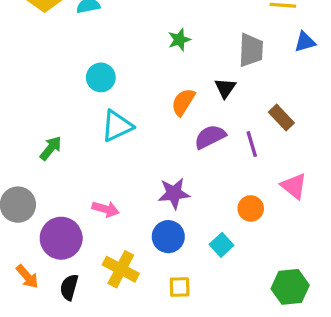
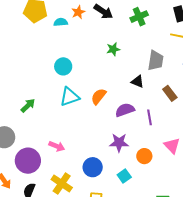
black triangle: (225, 88) -> (137, 82), turned -48
orange semicircle: (183, 102) -> (99, 96), moved
brown rectangle: (281, 118) -> (170, 93), moved
purple star: (174, 193) -> (119, 143), moved

